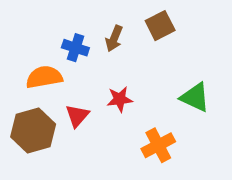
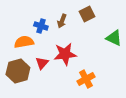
green triangle: (195, 97) -> (114, 38), moved
red star: (120, 99) -> (65, 54), size x1.6

